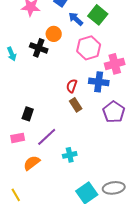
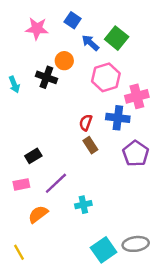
black rectangle: (28, 114) -> (33, 156), turned 40

